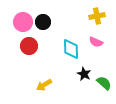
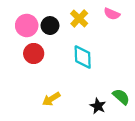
yellow cross: (97, 16) -> (79, 19), moved, turned -35
pink semicircle: (96, 42) -> (112, 14), moved
black star: (84, 74) -> (98, 106), moved

